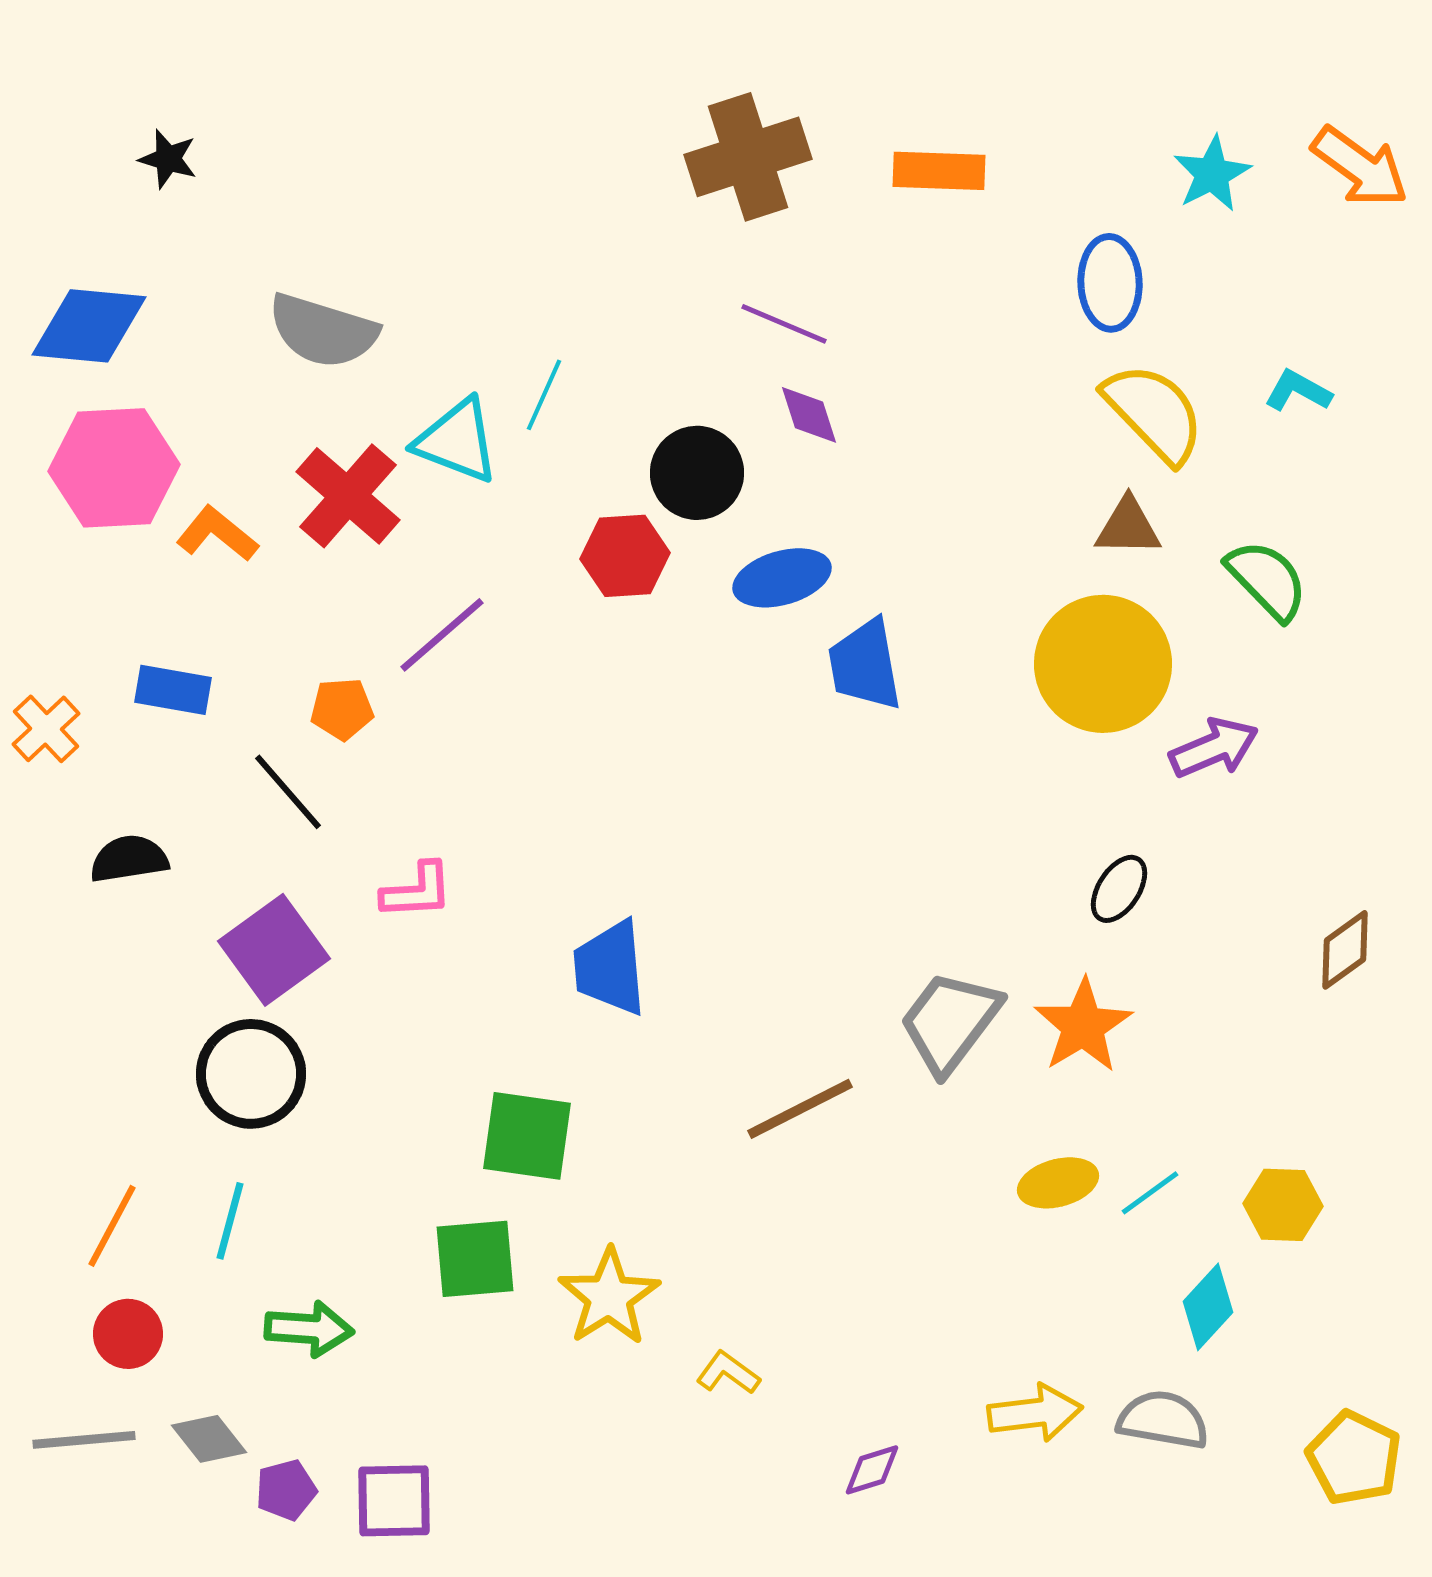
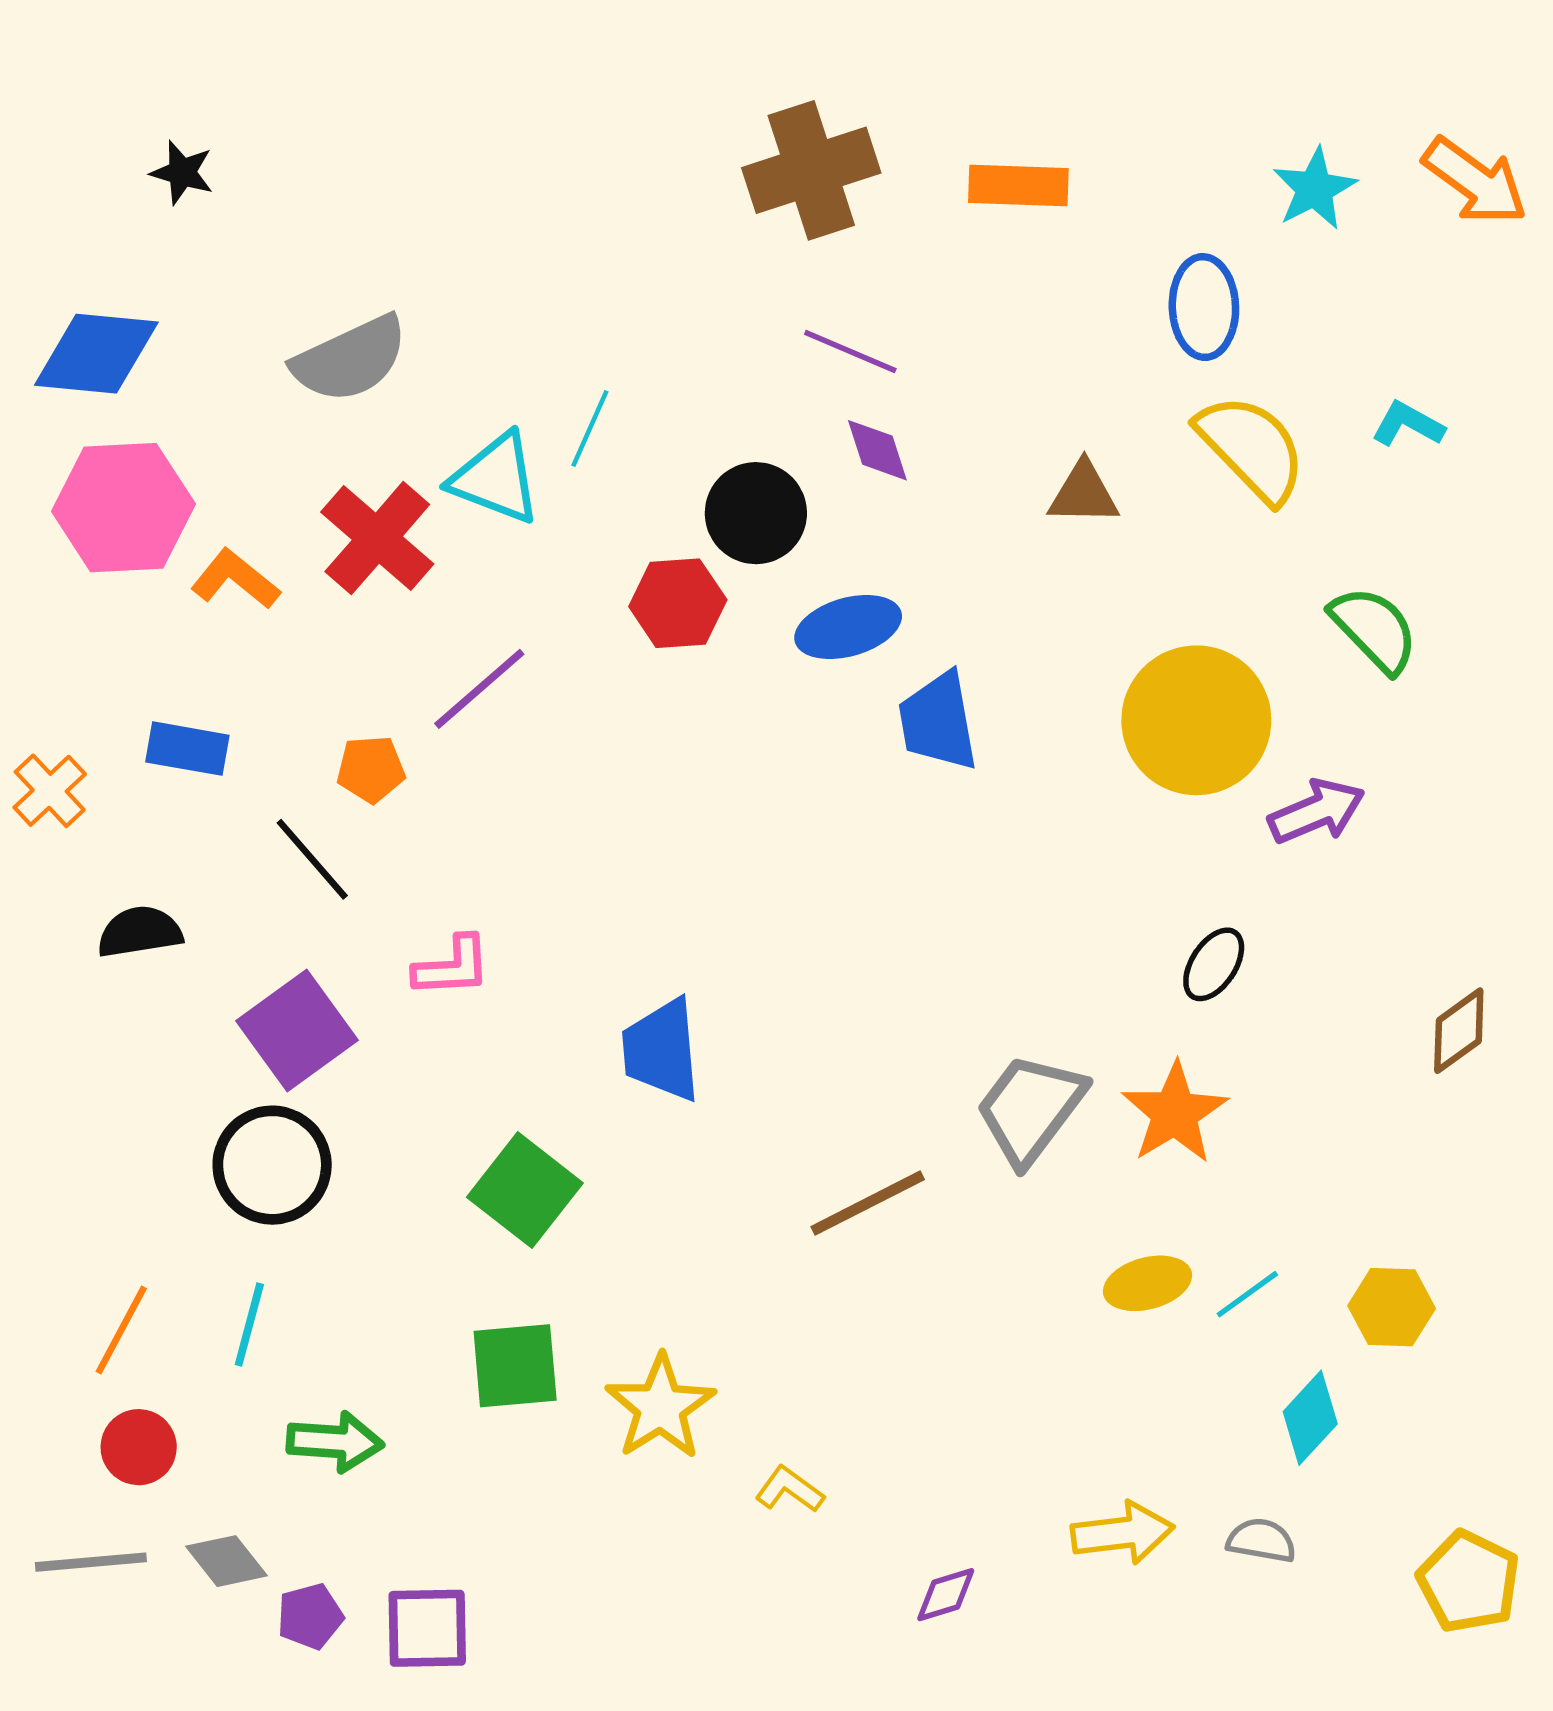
gray semicircle: (323, 331) -> (350, 359), turned -42
brown triangle: (1128, 527) -> (1083, 494), moved
green square: (527, 1136) -> (525, 1190), moved, turned 30
gray semicircle: (1163, 1420) -> (1261, 1540), size x0.7

